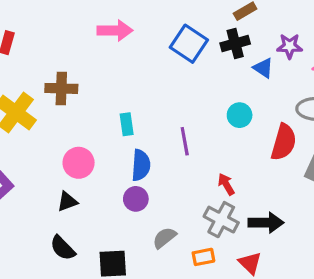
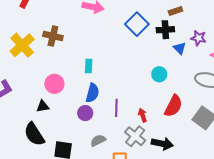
purple line: (185, 141) -> (116, 108), moved
red semicircle: (284, 142) -> (173, 106), moved
black semicircle: (63, 248) -> (34, 134), size x1.4

